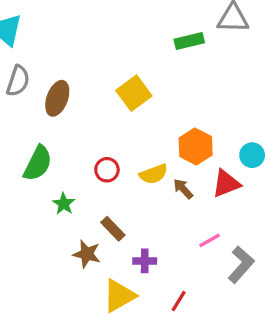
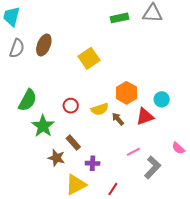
green rectangle: (189, 41) -> (119, 18), moved
brown ellipse: (57, 98) -> (44, 45), moved
green star: (64, 204) -> (43, 126), size x1.6

